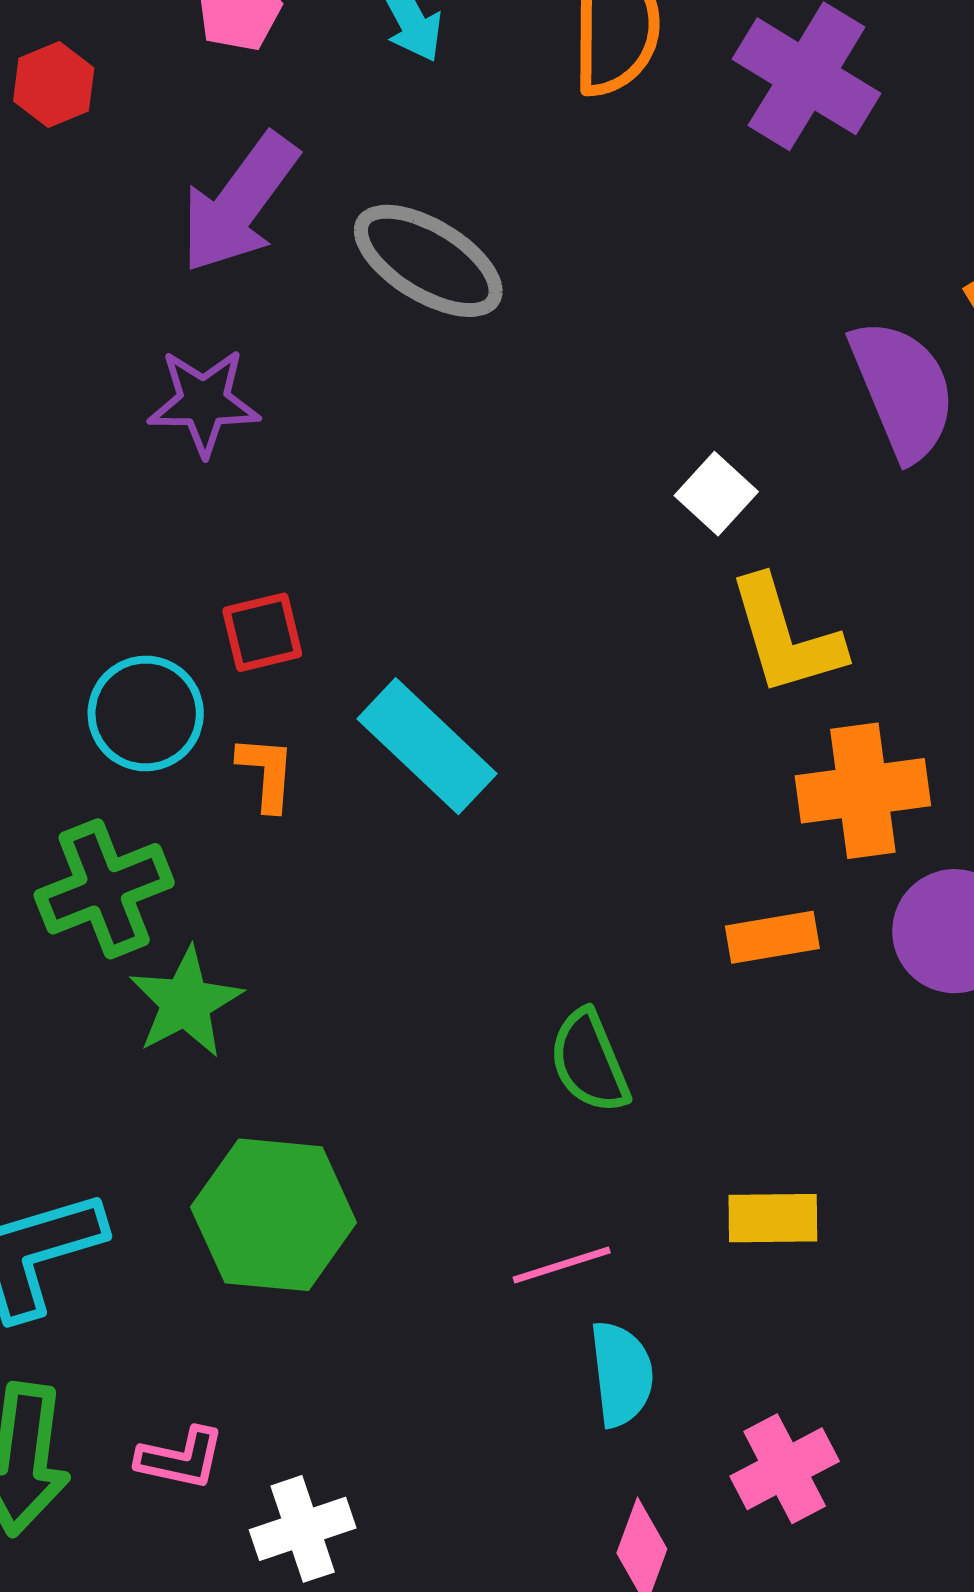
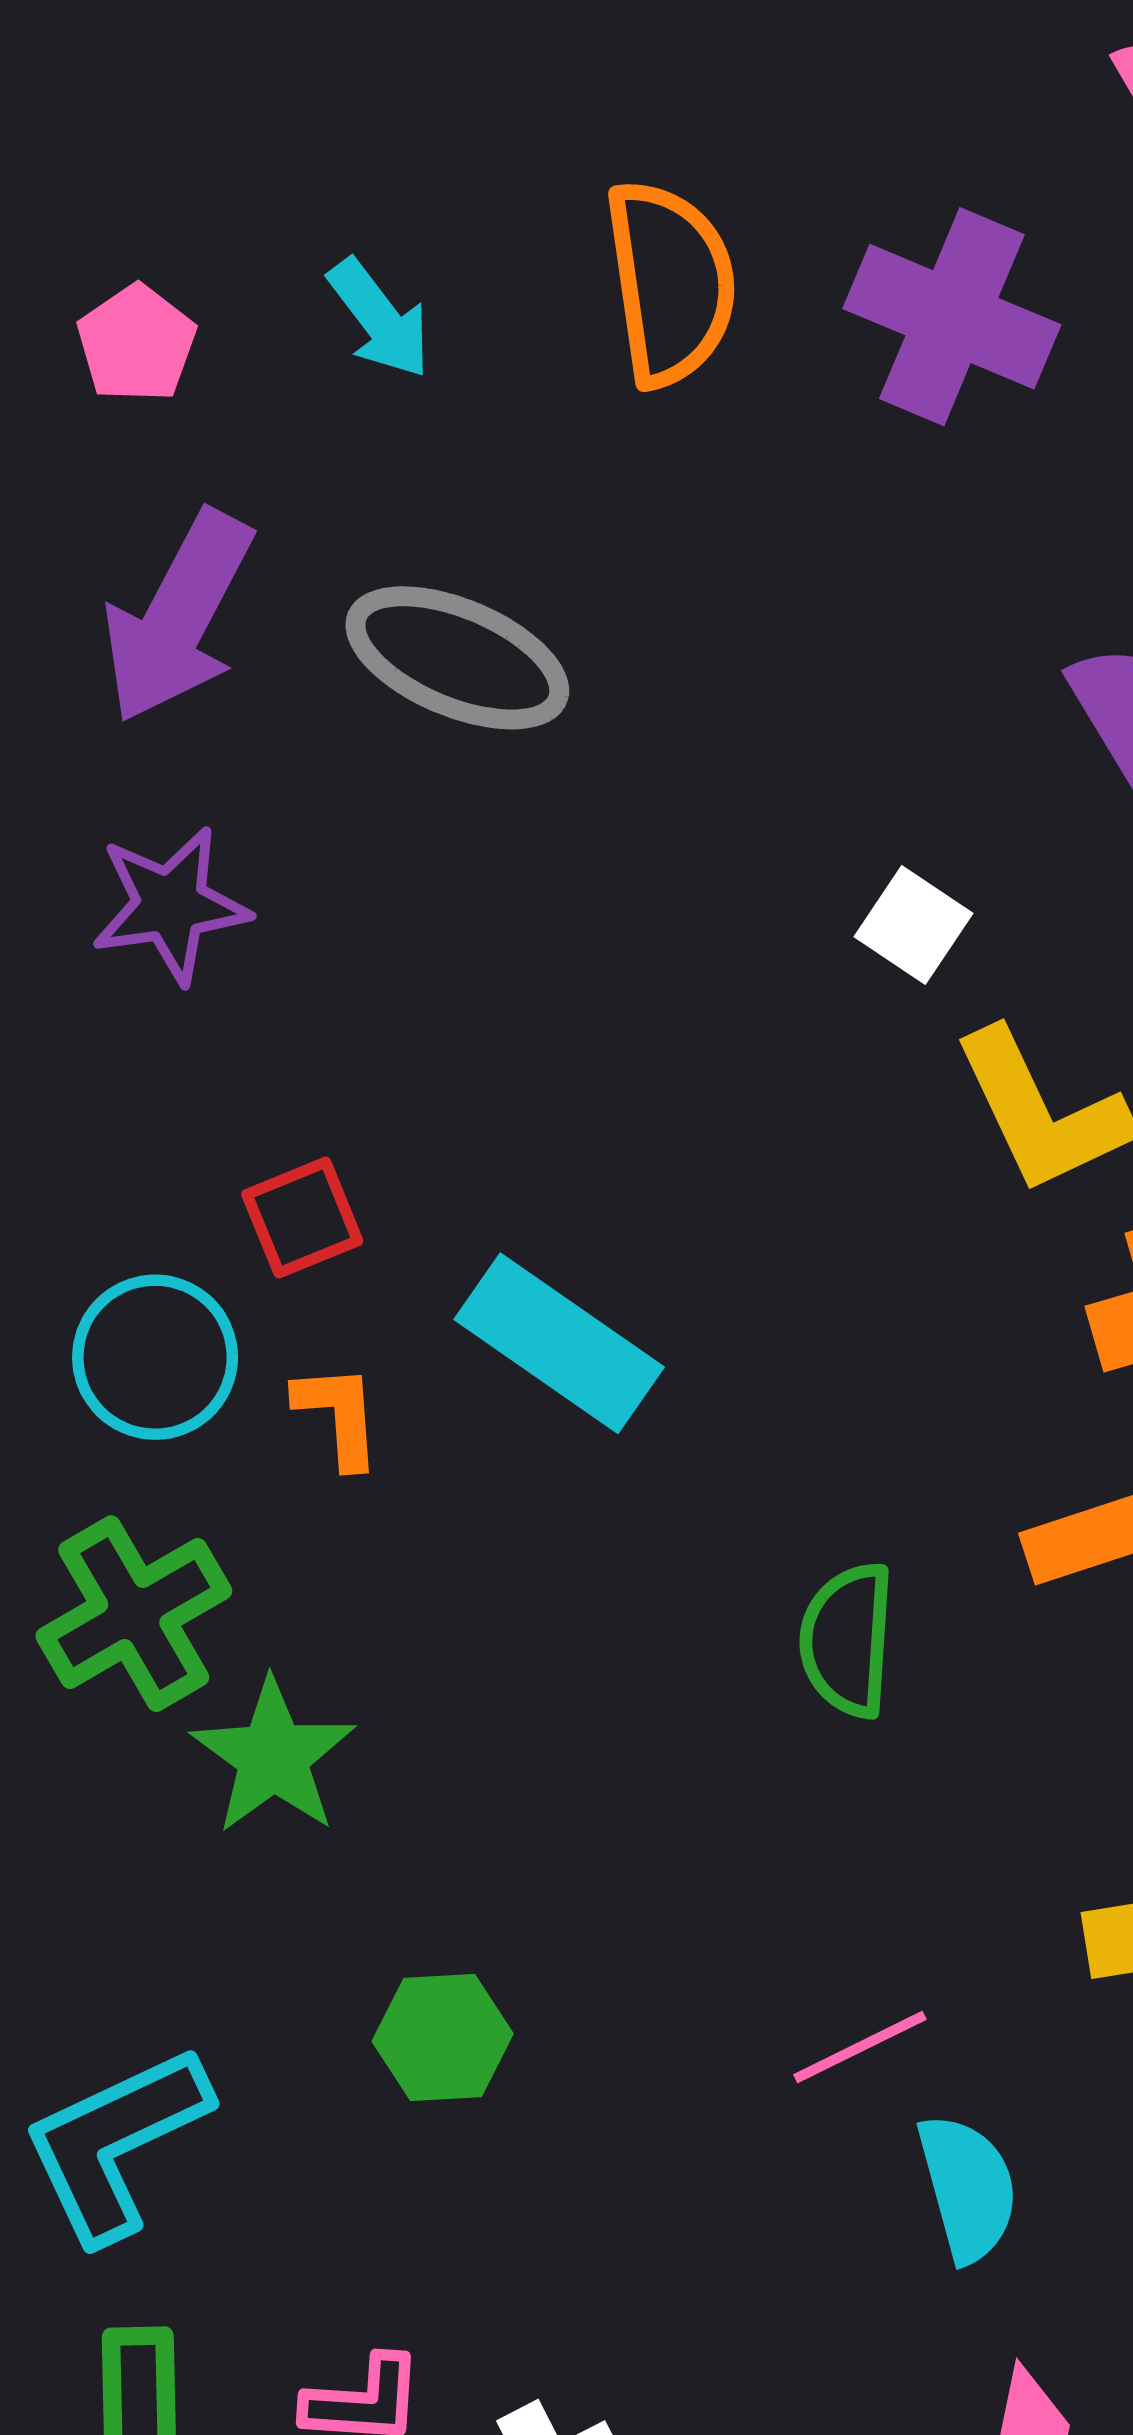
green semicircle: (589, 1062) -> (847, 1640), moved, turned 35
green hexagon: (274, 1215) -> (443, 2038), size x0.6

